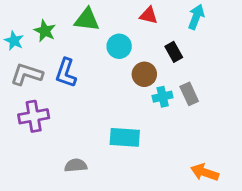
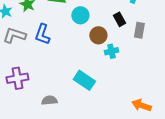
gray rectangle: (189, 94) -> (139, 30), moved, turned 35
purple cross: (34, 116) -> (17, 78), moved
cyan rectangle: (125, 137) -> (84, 80), turned 30

